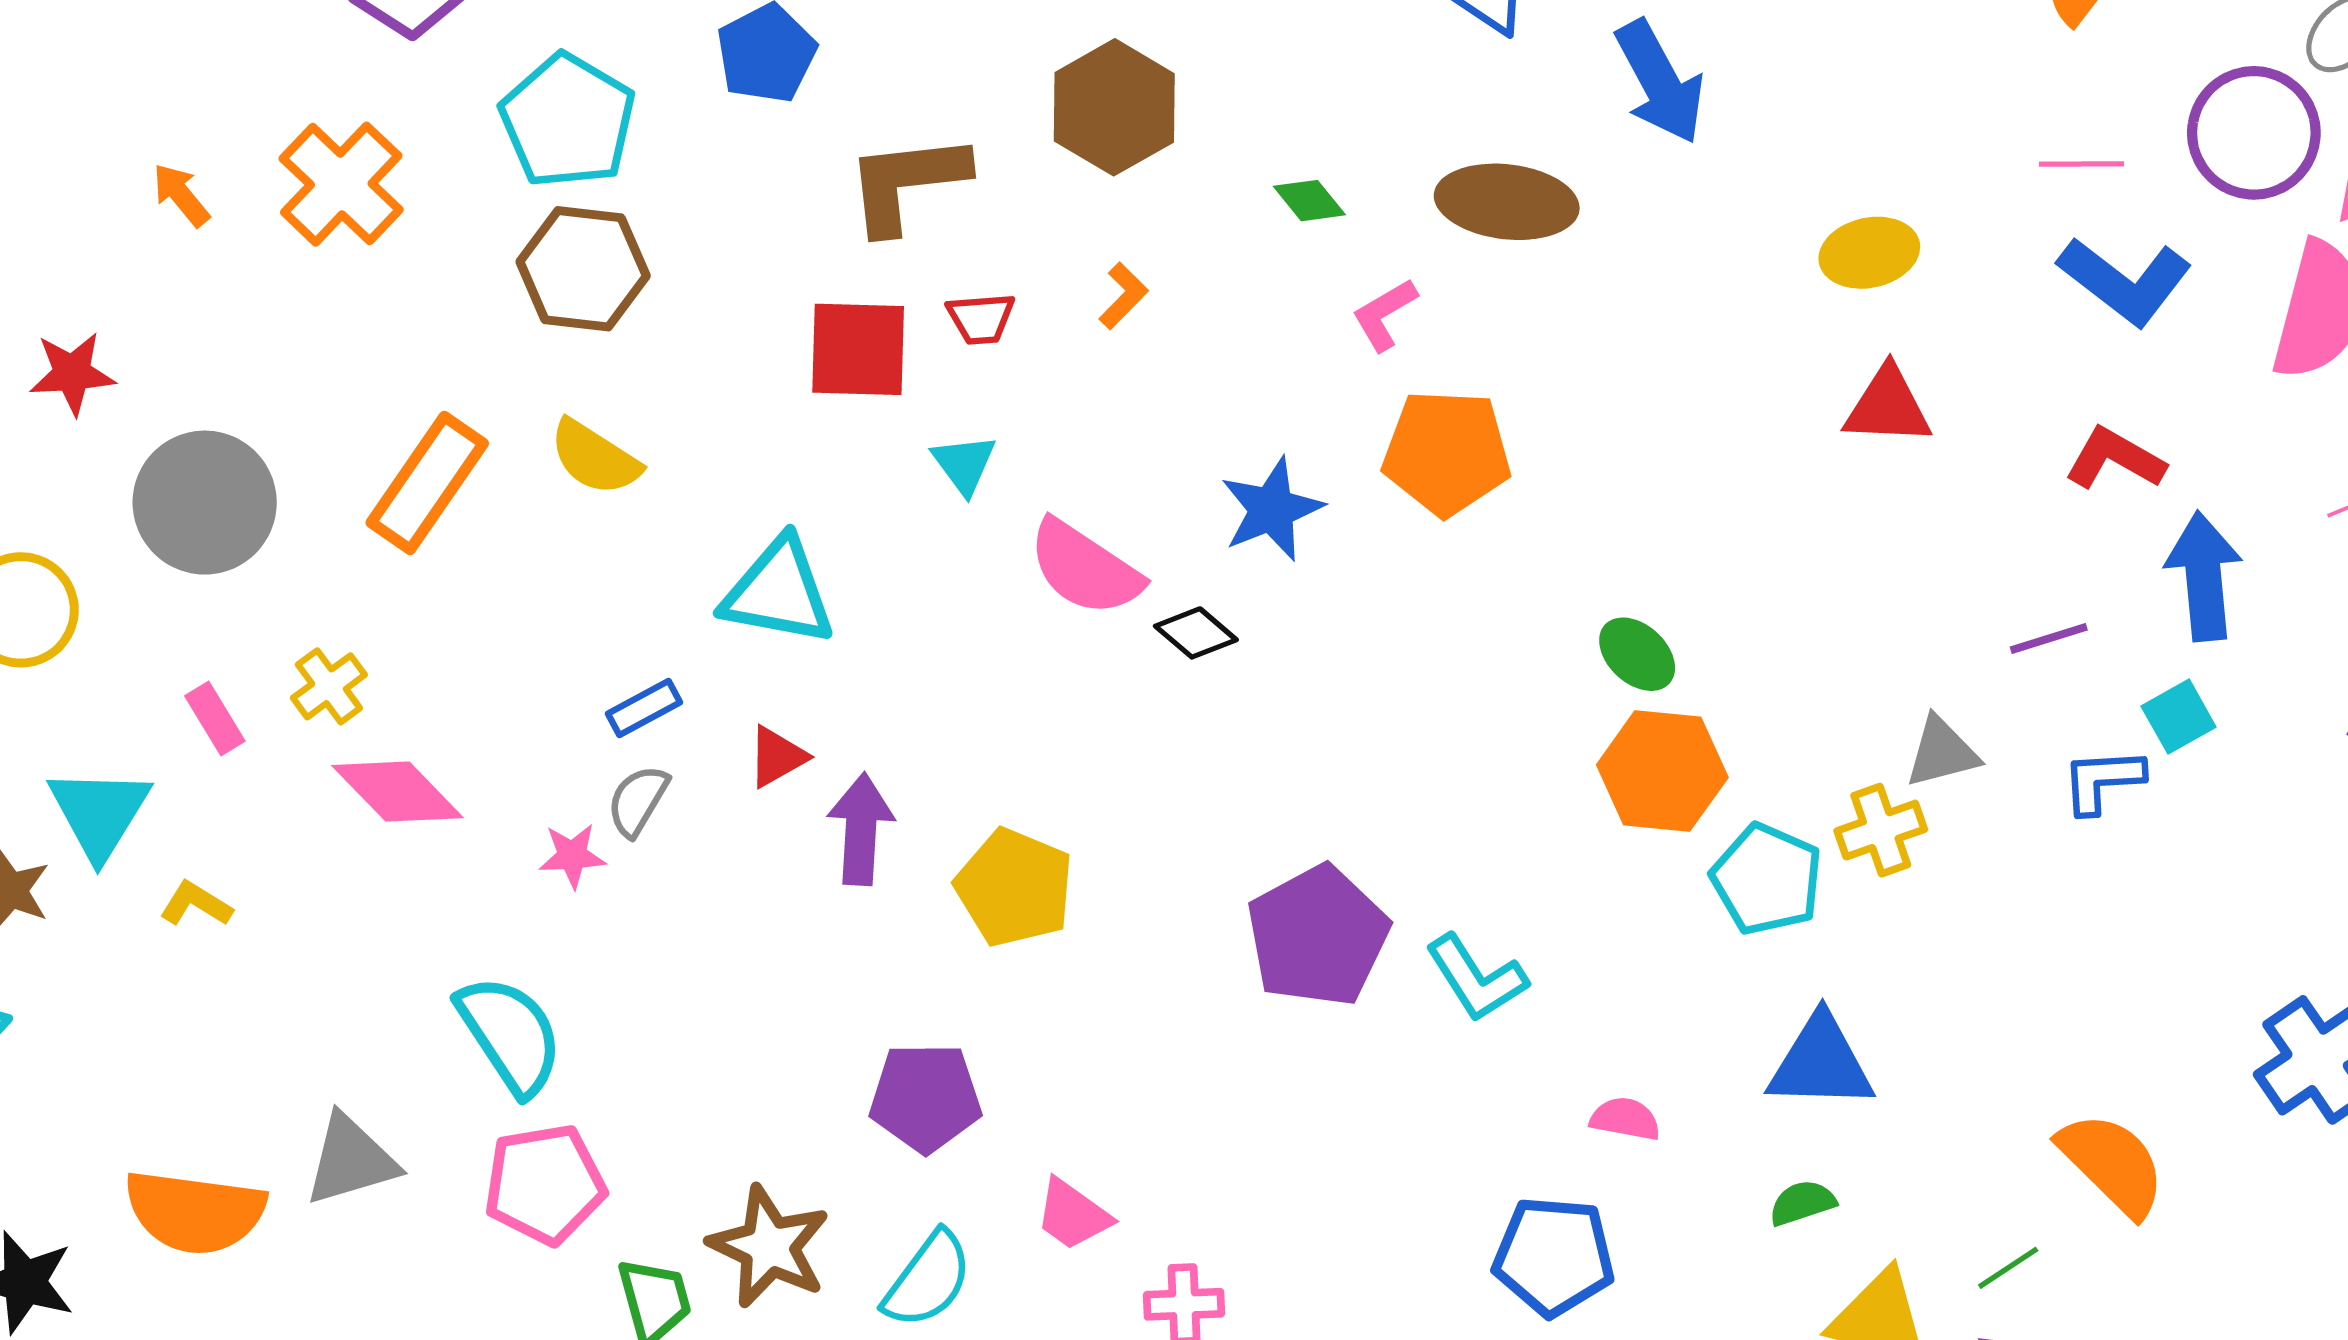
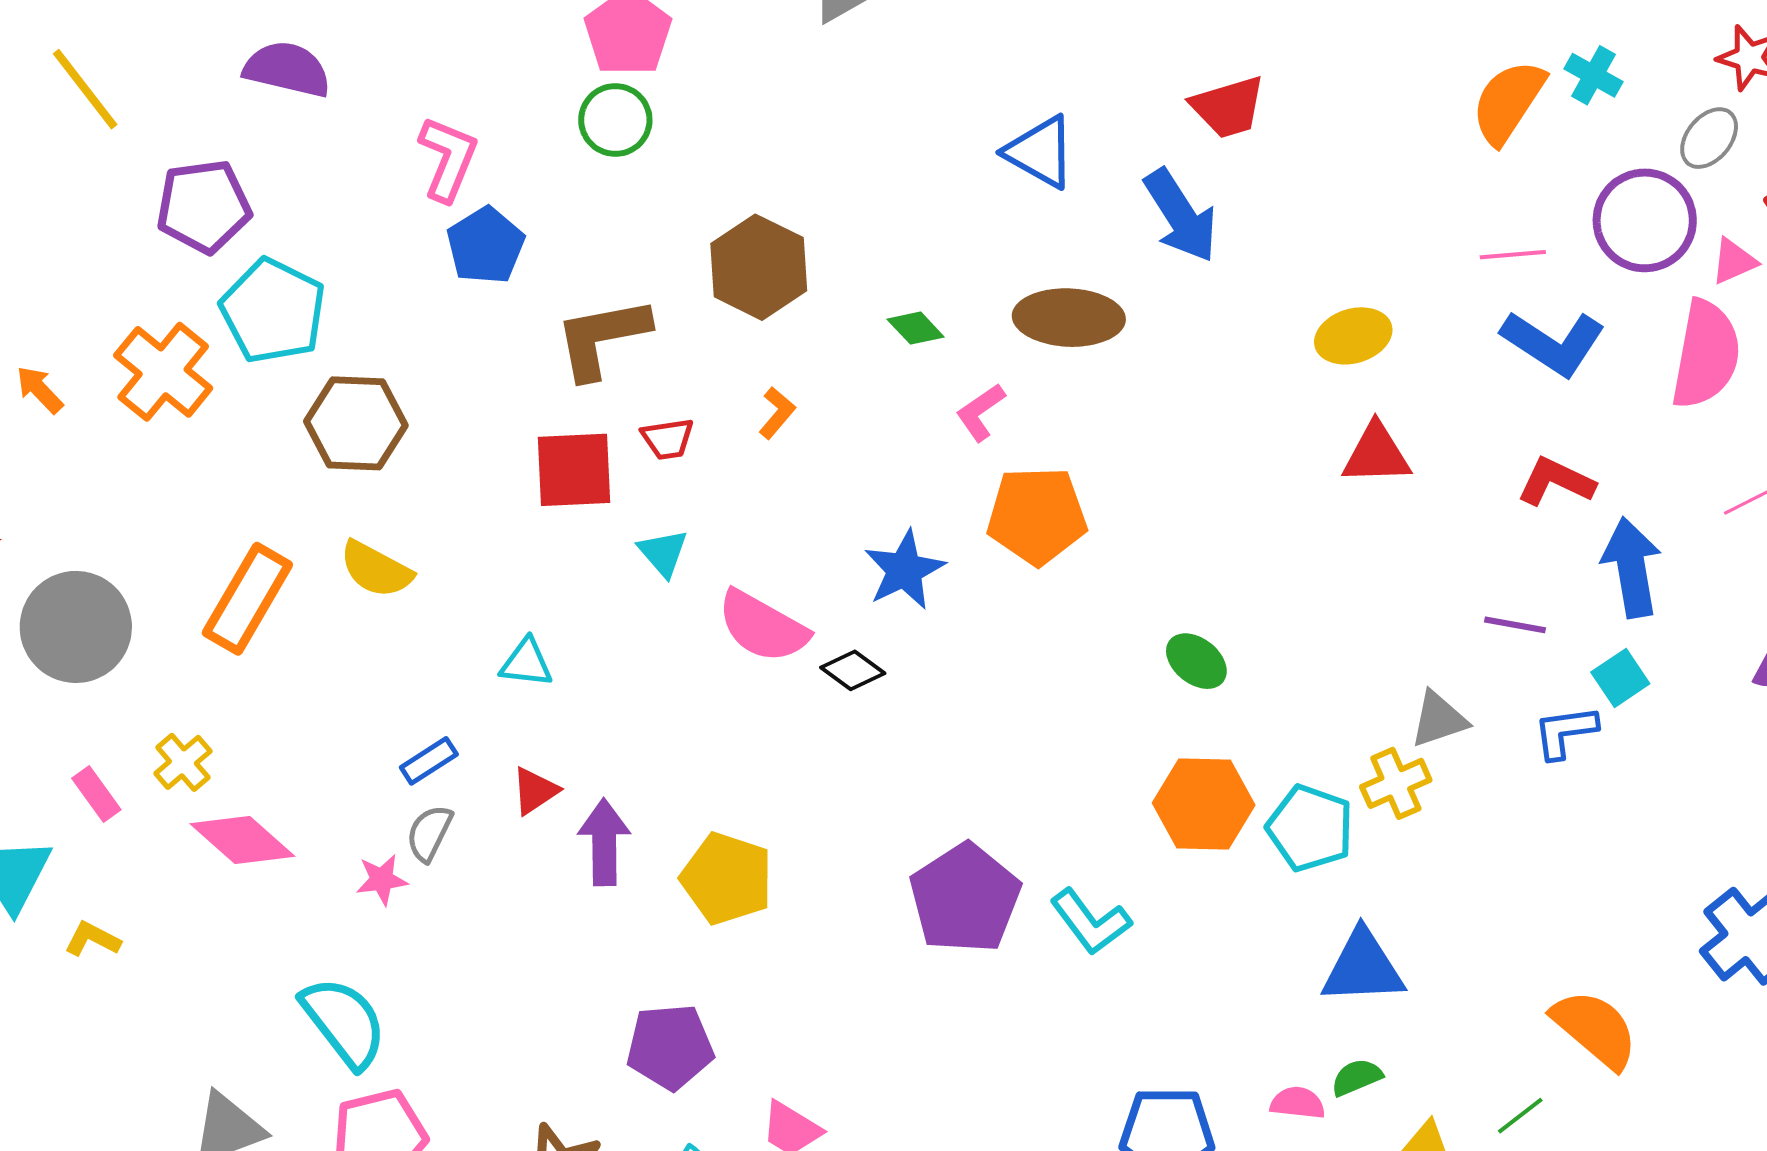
cyan pentagon: (568, 121) -> (273, 311), moved
cyan triangle: (778, 592) -> (526, 663), size x0.6
purple line: (2049, 639) -> (1515, 625), turned 32
orange hexagon: (1662, 771) -> (1204, 804), moved
pink semicircle: (1625, 1119) -> (1298, 1103), moved

